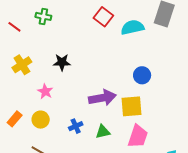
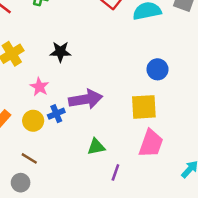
purple arrow: (102, 98) -> (86, 99), moved
blue cross: (76, 126) -> (56, 114), moved
green triangle: (103, 132) -> (96, 147), moved

